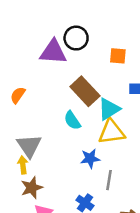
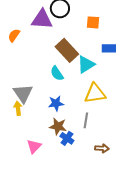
orange semicircle: (18, 95) -> (14, 35), moved
yellow triangle: (112, 132) -> (95, 93), moved
blue star: (90, 158) -> (56, 103), moved
brown star: (32, 188) -> (58, 126), moved, turned 30

